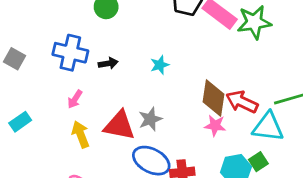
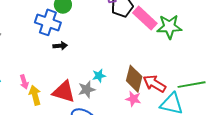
blue cross: (70, 53) -> (48, 22), moved
cyan star: (160, 65) -> (99, 76), moved
pink arrow: (75, 99) -> (24, 82), moved, turned -56

